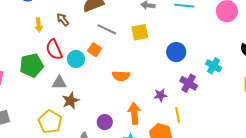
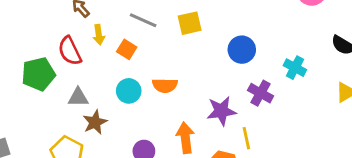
yellow arrow: (39, 25) -> (99, 35), moved
cyan circle: (76, 59) -> (129, 91), moved
purple star: (160, 95) -> (221, 111), size x1.5

